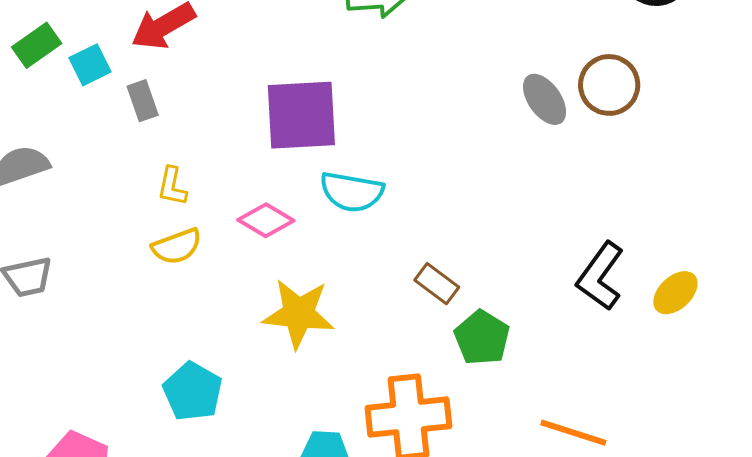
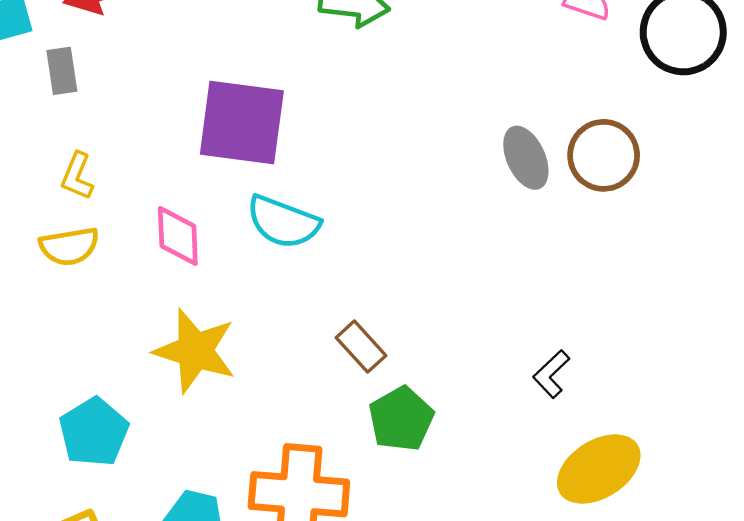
pink diamond: (266, 220) -> (178, 236), turned 46
black L-shape: (600, 276) -> (551, 374), size x0.6
yellow ellipse: (675, 293) -> (599, 469), moved, size x1.5
cyan pentagon: (193, 392) -> (94, 432), moved

